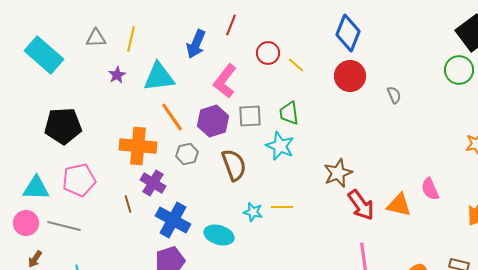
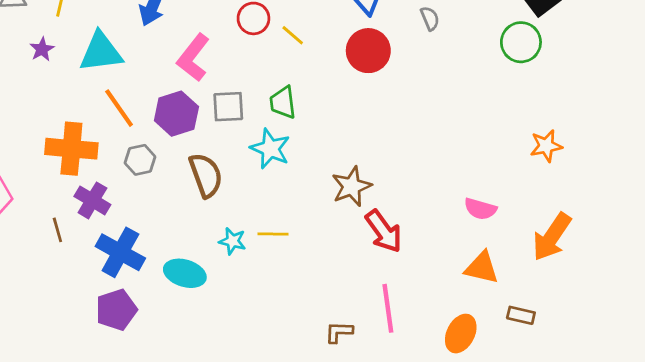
gray semicircle: (394, 95) -> (430, 18), moved
pink semicircle: (430, 189) -> (480, 209), turned -50
orange triangle: (399, 205) -> (482, 268), moved

